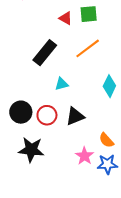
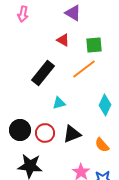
green square: (89, 14) -> (94, 45), moved
orange semicircle: (106, 140) -> (102, 145), moved

